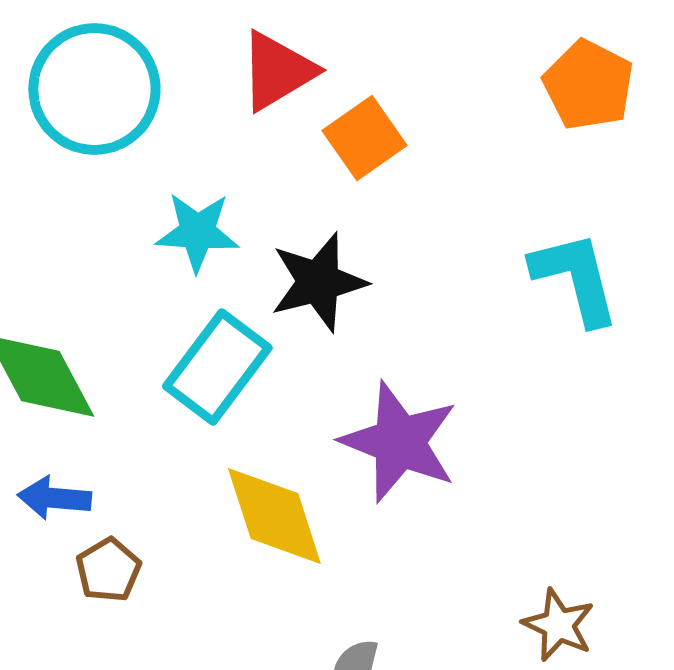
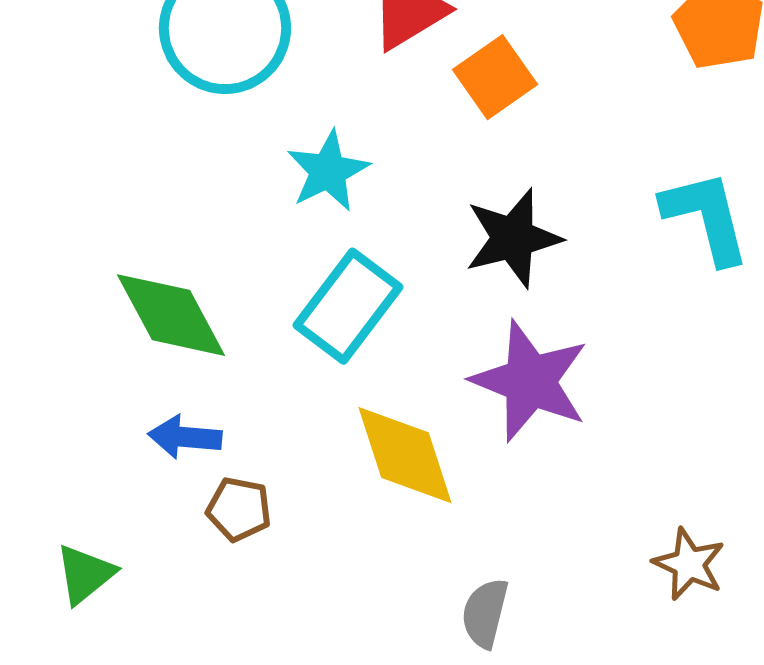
cyan star: (197, 232) -> (328, 171), turned -30
black star: (318, 282) -> (513, 238), moved
brown pentagon: (108, 570) -> (239, 509), turned -30

